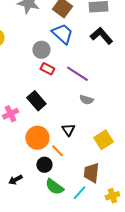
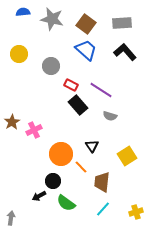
gray circle: (41, 50) -> (51, 66), moved
black rectangle: (36, 101) -> (78, 105), moved
black circle: (44, 165) -> (53, 181), moved
brown trapezoid: (91, 173) -> (102, 182), moved
green semicircle: (54, 187) -> (66, 203), moved

